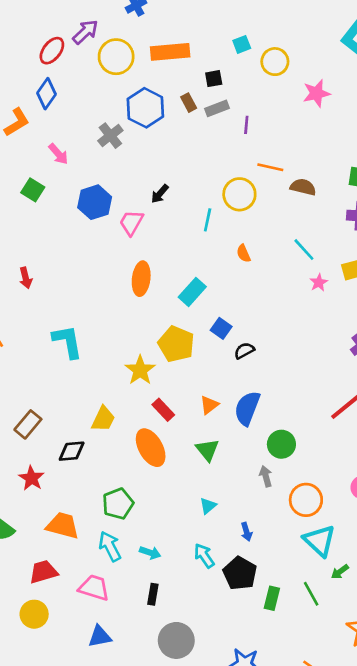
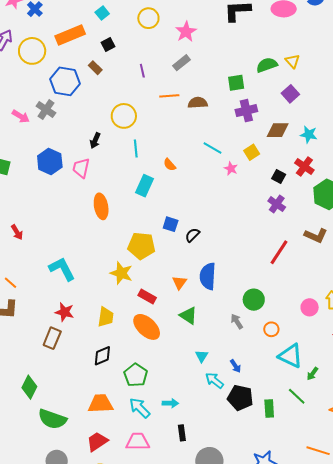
cyan square: (242, 44) -> (102, 13), moved
gray rectangle: (217, 108) -> (182, 63), moved
pink arrow: (58, 154) -> (21, 116), moved
yellow circle: (239, 194) -> (124, 116), moved
cyan rectangle: (192, 292) -> (144, 186), moved
green circle: (281, 444) -> (254, 300), moved
black diamond: (72, 451) -> (102, 356), moved
red star: (31, 478) -> (64, 312), moved
orange circle: (306, 500) -> (271, 329), size x0.6
cyan arrow: (204, 556) -> (214, 380), moved

